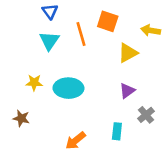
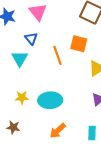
cyan triangle: (49, 41) -> (20, 59), moved
orange arrow: (76, 141) -> (58, 131), moved

